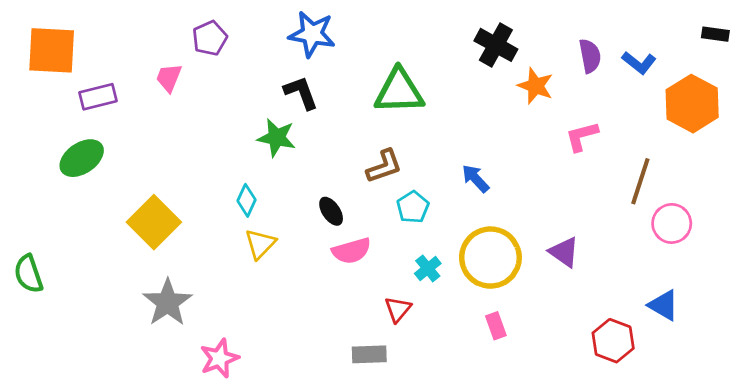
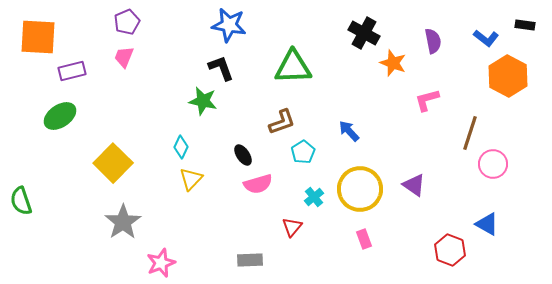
purple pentagon: (210, 38) -> (127, 22), moved
blue L-shape: (639, 63) -> (486, 38), moved
gray rectangle: (369, 354) -> (250, 260), moved

